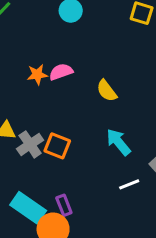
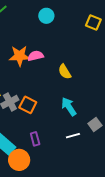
orange star: (37, 74) -> (20, 56), size x1.5
purple rectangle: (64, 205) -> (35, 139), moved

